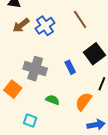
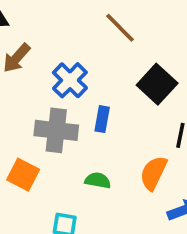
blue cross: (45, 26) -> (70, 80), moved
blue rectangle: (70, 67) -> (102, 119), moved, turned 48

